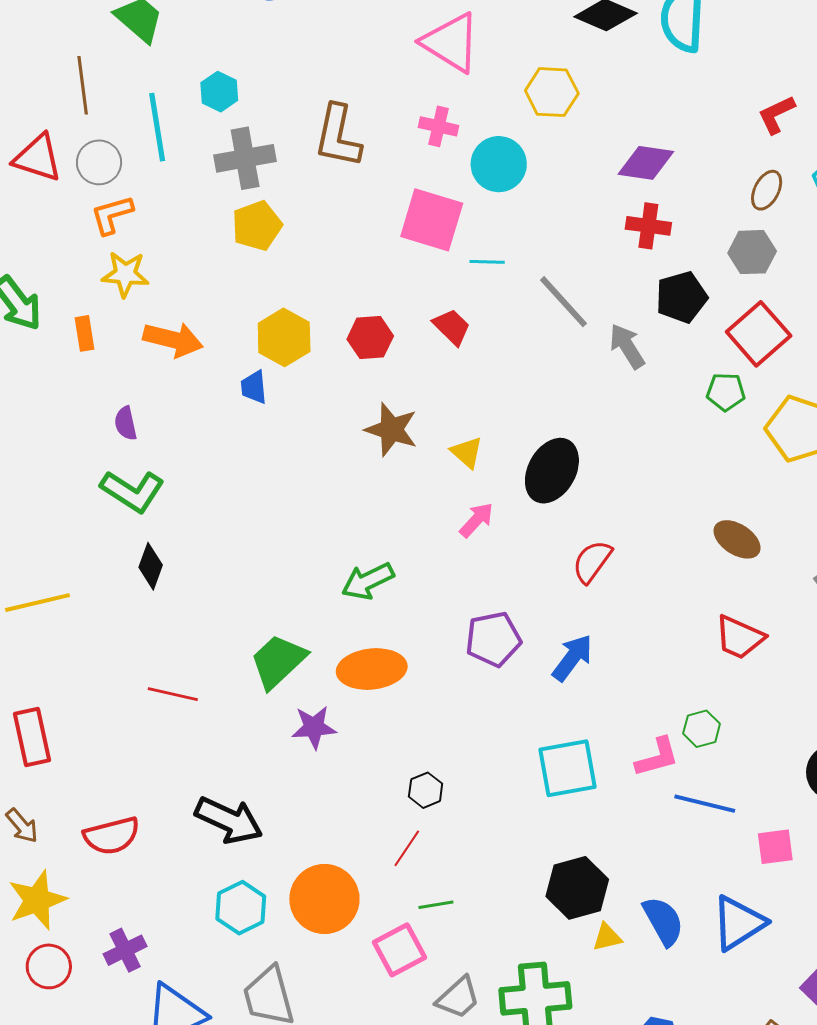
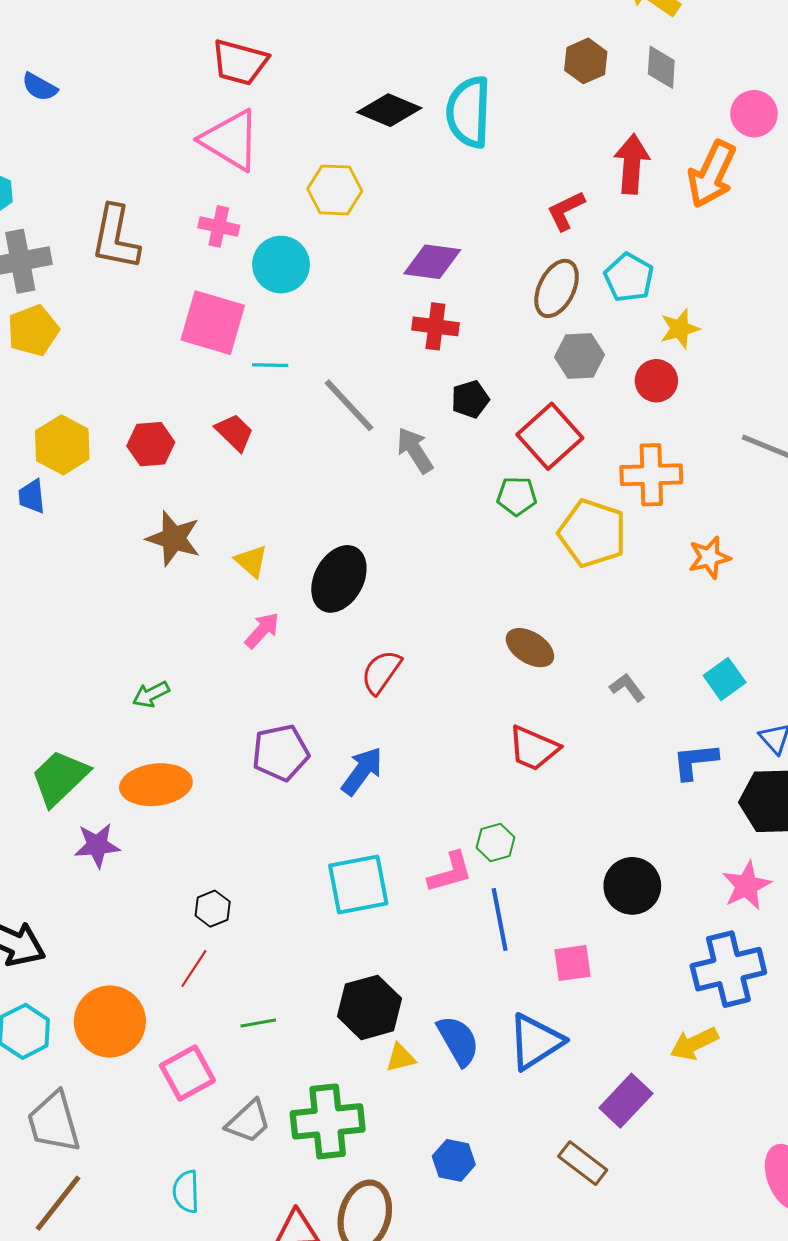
brown ellipse: (767, 190) -> (557, 288), size x1.4
gray hexagon: (752, 252) -> (580, 356), moved
black pentagon: (681, 297) -> (470, 399), size x0.7
green arrow: (368, 581) -> (151, 694), size x0.7
blue line: (705, 804) -> (500, 919), turned 66
green line: (436, 905) -> (258, 1023), moved

